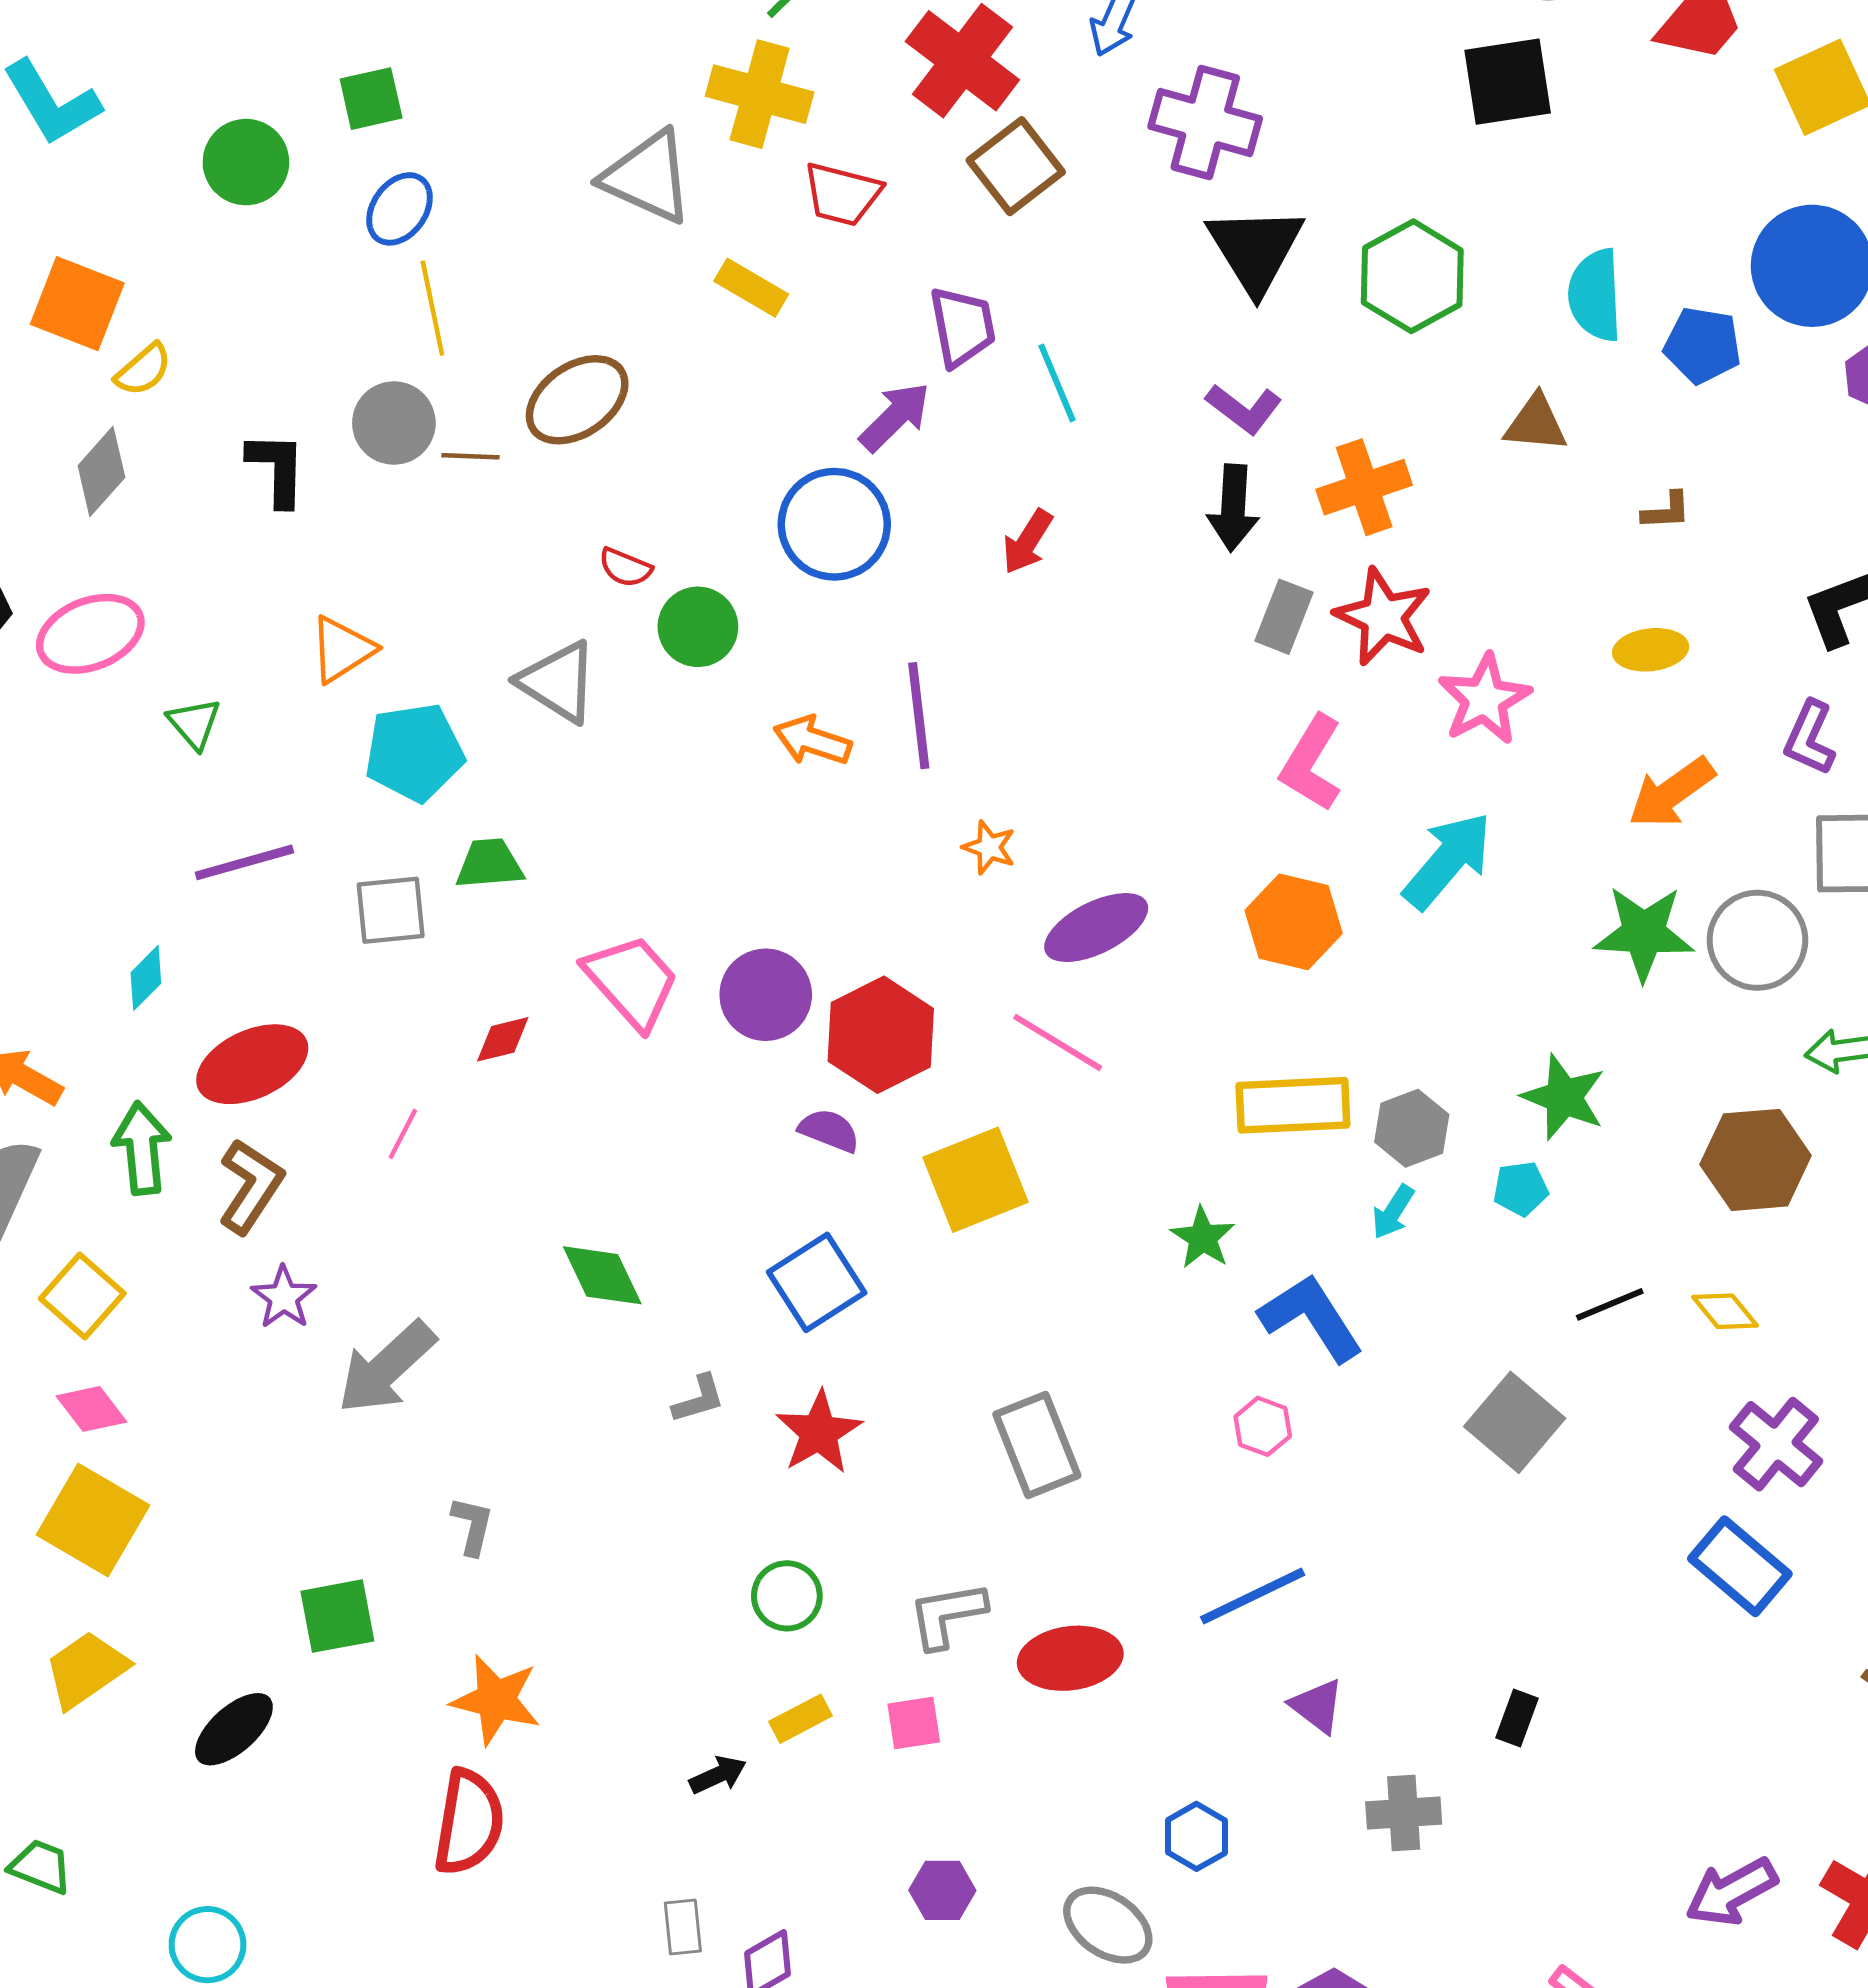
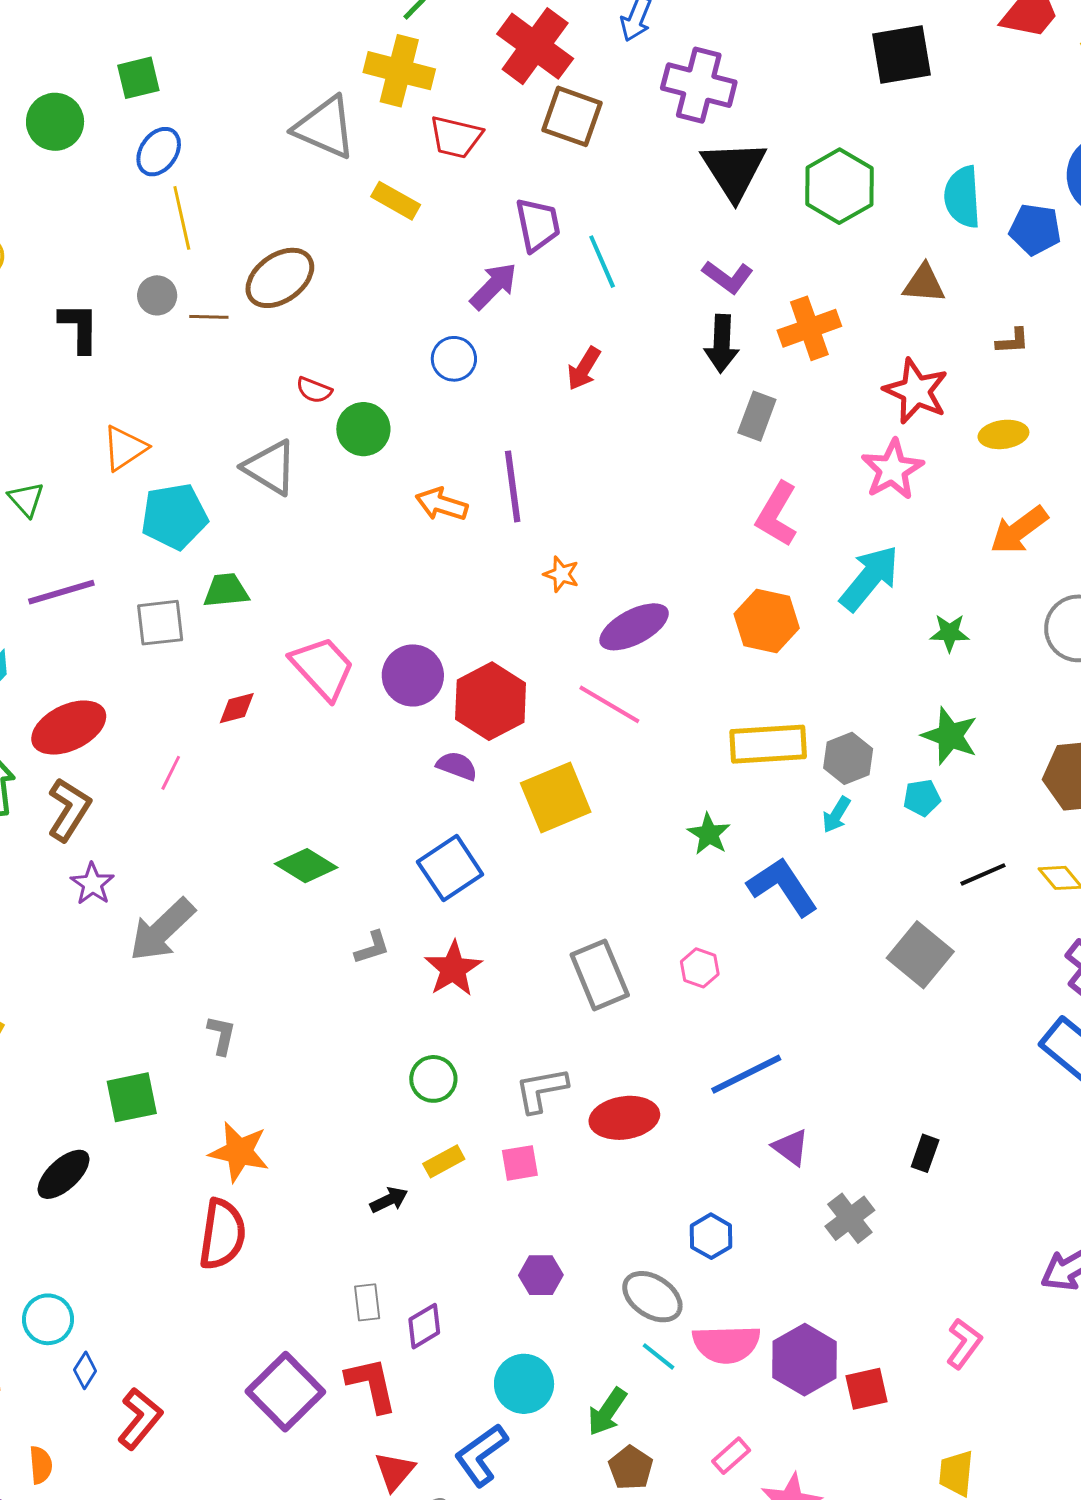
brown square: (1016, 166) -> (572, 116), turned -32
gray circle: (394, 423) -> (157, 295), size x0.7
blue circle: (834, 524) -> (454, 359), size x0.6
red star: (1383, 617) -> (916, 391), moved
green star: (1644, 933) -> (949, 633), moved, size x0.6
green diamond: (602, 1275) -> (306, 866), turned -32
pink hexagon: (1263, 1426) -> (700, 968), moved
gray cross: (1404, 1813) -> (850, 1218), turned -33

